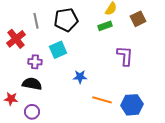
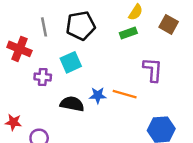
brown square: (138, 19) -> (169, 24), turned -35
red cross: (16, 39) -> (19, 49), turned -30
black semicircle: (32, 84) -> (72, 104), moved
orange line: (102, 100) -> (125, 94), moved

